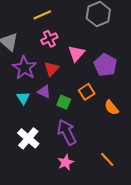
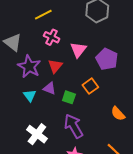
pink cross: (49, 39) -> (52, 37), turned -35
orange semicircle: (111, 107) -> (118, 114), moved

